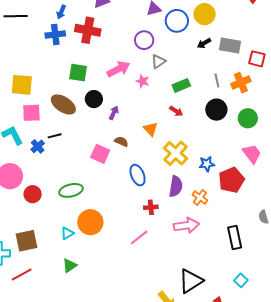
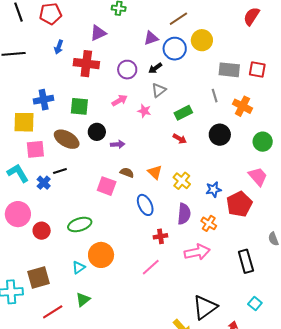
blue cross: (55, 35) -> (44, 100), moved
purple circle: (144, 40) -> (127, 70), moved
black arrow: (204, 43) -> (155, 68), moved
red square: (257, 59) -> (257, 69), moved
pink arrow: (119, 69) -> (120, 100), size x0.7
gray line: (217, 80) -> (215, 96), moved
orange cross: (241, 83) -> (242, 106), turned -36
purple arrow: (114, 113) -> (118, 144), turned 64
green circle: (248, 118) -> (263, 142), moved
orange triangle: (151, 129) -> (155, 172), moved
yellow cross: (176, 153) -> (182, 181), size x0.7
red line: (22, 275) -> (53, 312), moved

